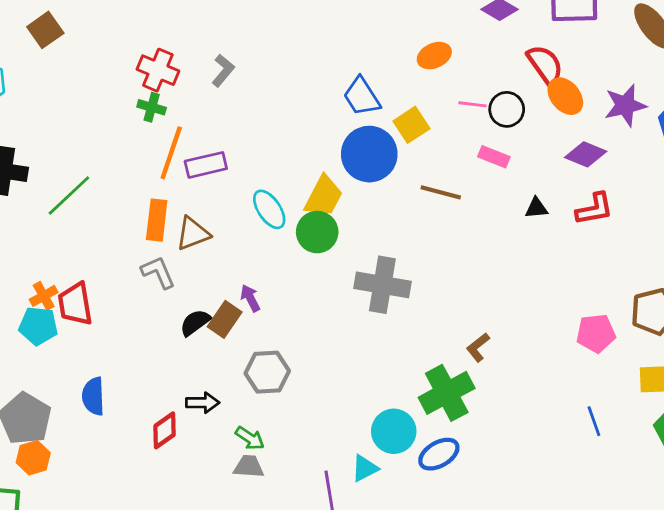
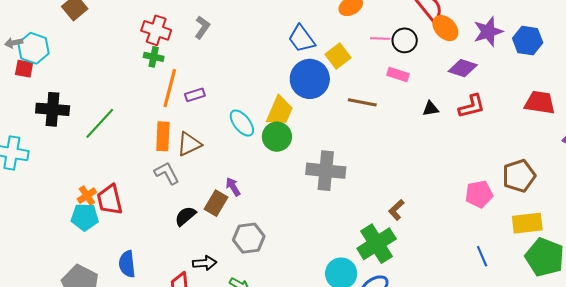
purple rectangle: (206, 165) -> (195, 95), size x0.7
black semicircle: (195, 323) -> (185, 216), moved

